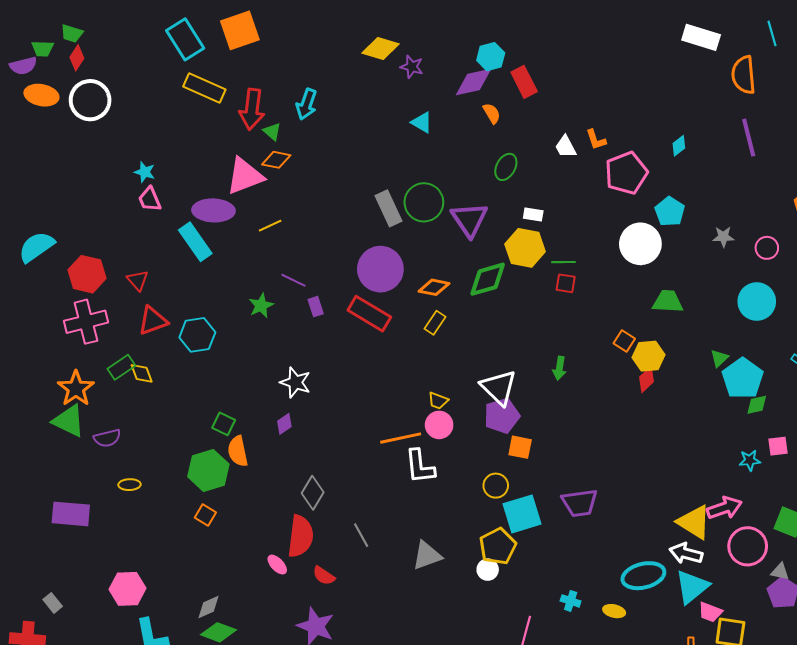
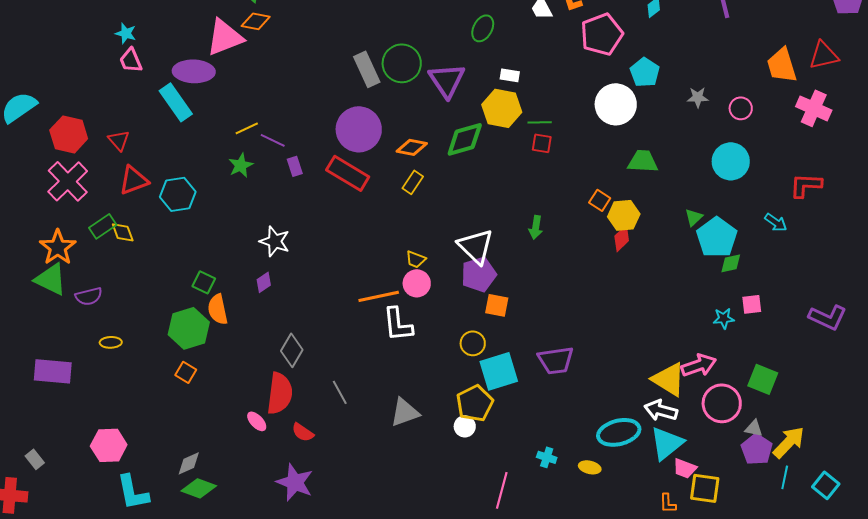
yellow line: (270, 226) -> (247, 128), moved
pink cross: (86, 322) -> (68, 181), turned -30

